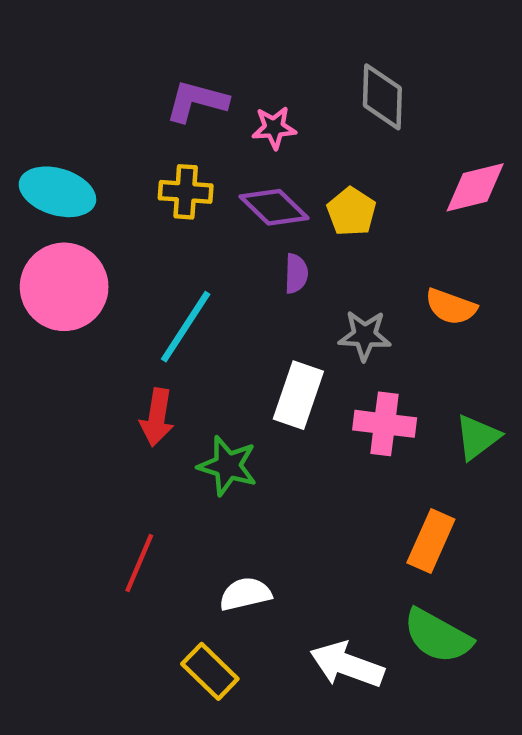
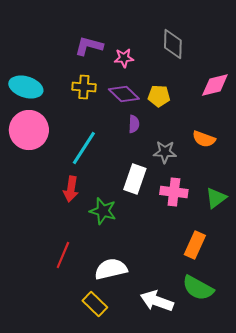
yellow pentagon: (351, 212) -> (159, 96), turned -30
white semicircle: (245, 594) -> (111, 269), size x1.4

